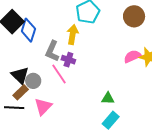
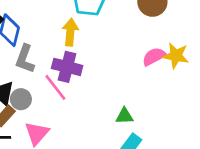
gray L-shape: (52, 51) -> (25, 59), moved
purple cross: (68, 60) -> (67, 67), size x1.5

